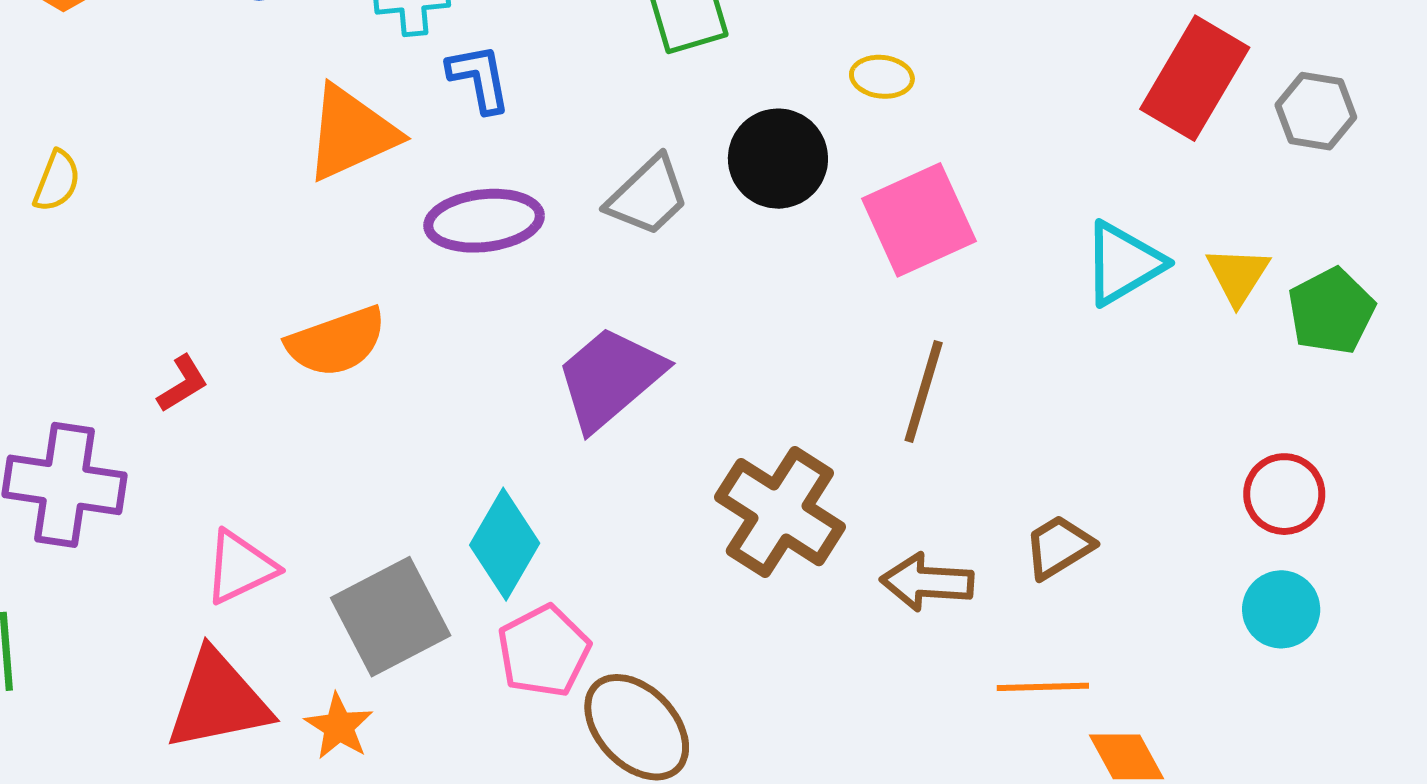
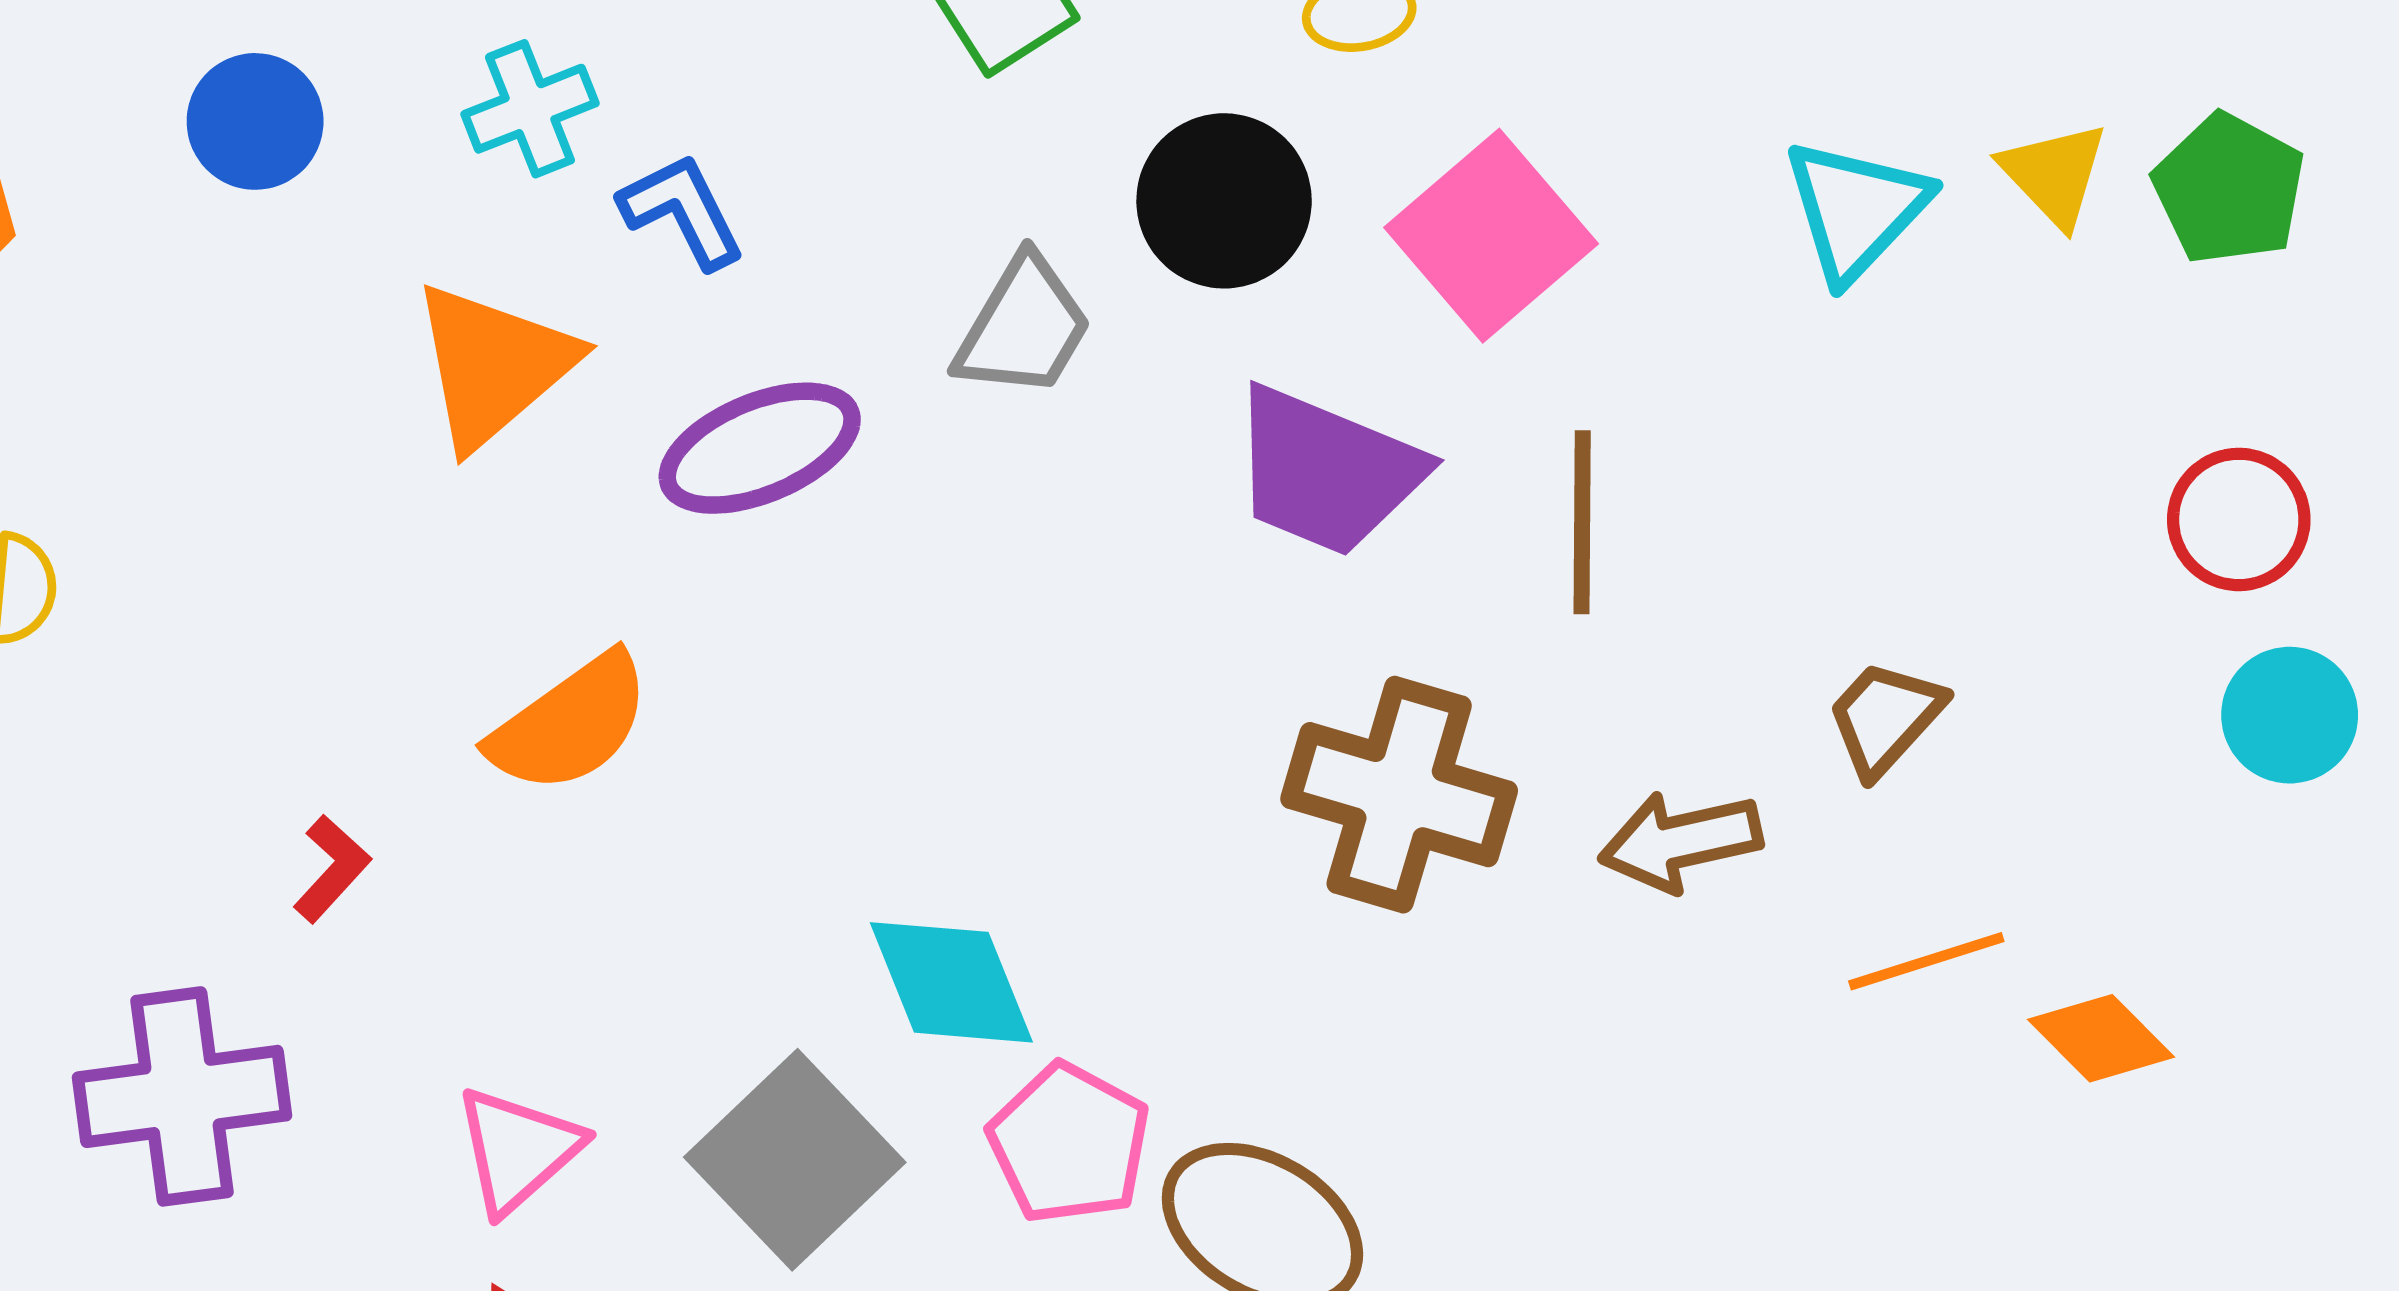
purple trapezoid: (610, 378) -> (1327, 471), moved, turned -101
cyan diamond: (505, 544) -> (951, 982), turned -36

